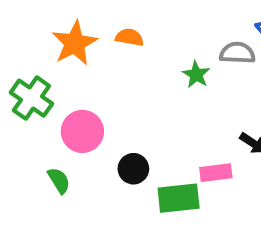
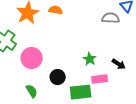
green star: (196, 75) -> (90, 59), moved
green semicircle: (59, 180) -> (32, 91), moved

